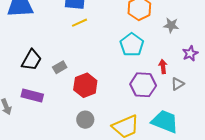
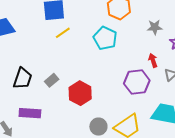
gray star: (171, 25) -> (155, 27), moved
cyan pentagon: (132, 45) -> (105, 38), moved
gray circle: (85, 120) -> (98, 127), moved

